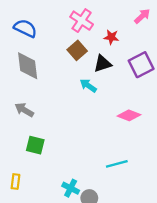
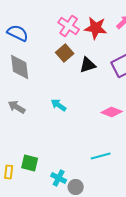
red star: (111, 37) -> (96, 28), moved, size x1.6
cyan arrow: (88, 86) -> (59, 105), moved
green square: (35, 145) -> (30, 163), moved

